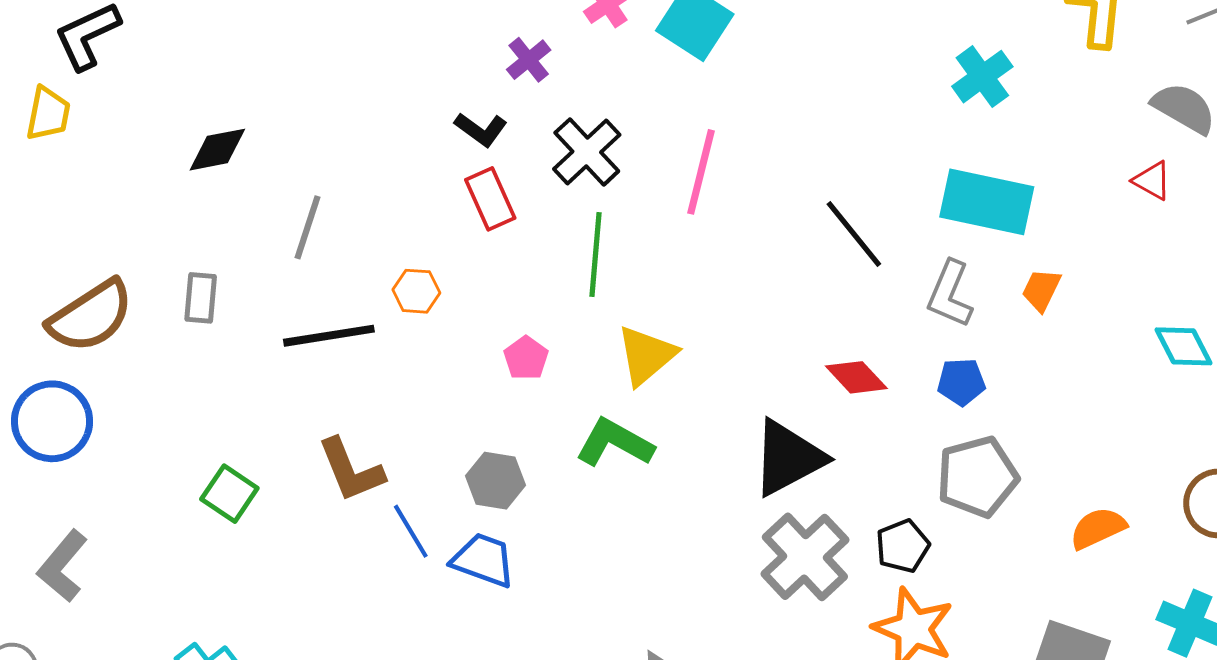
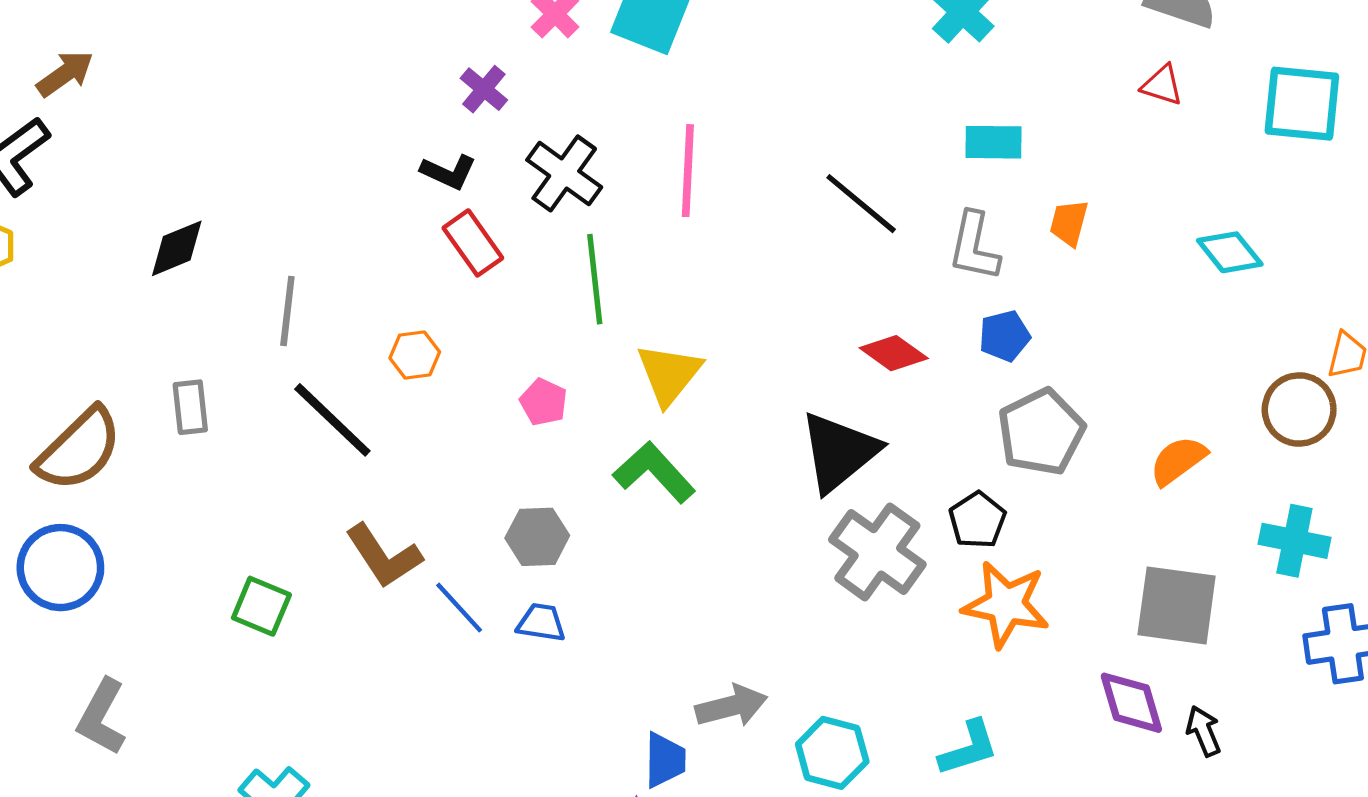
cyan rectangle: (987, 202) -> (993, 142), size x0.6
black line: (329, 336) -> (332, 420), turned 64
green L-shape: (615, 443) -> (654, 472), turned 30
blue trapezoid: (483, 560) -> (541, 623), size x0.7

